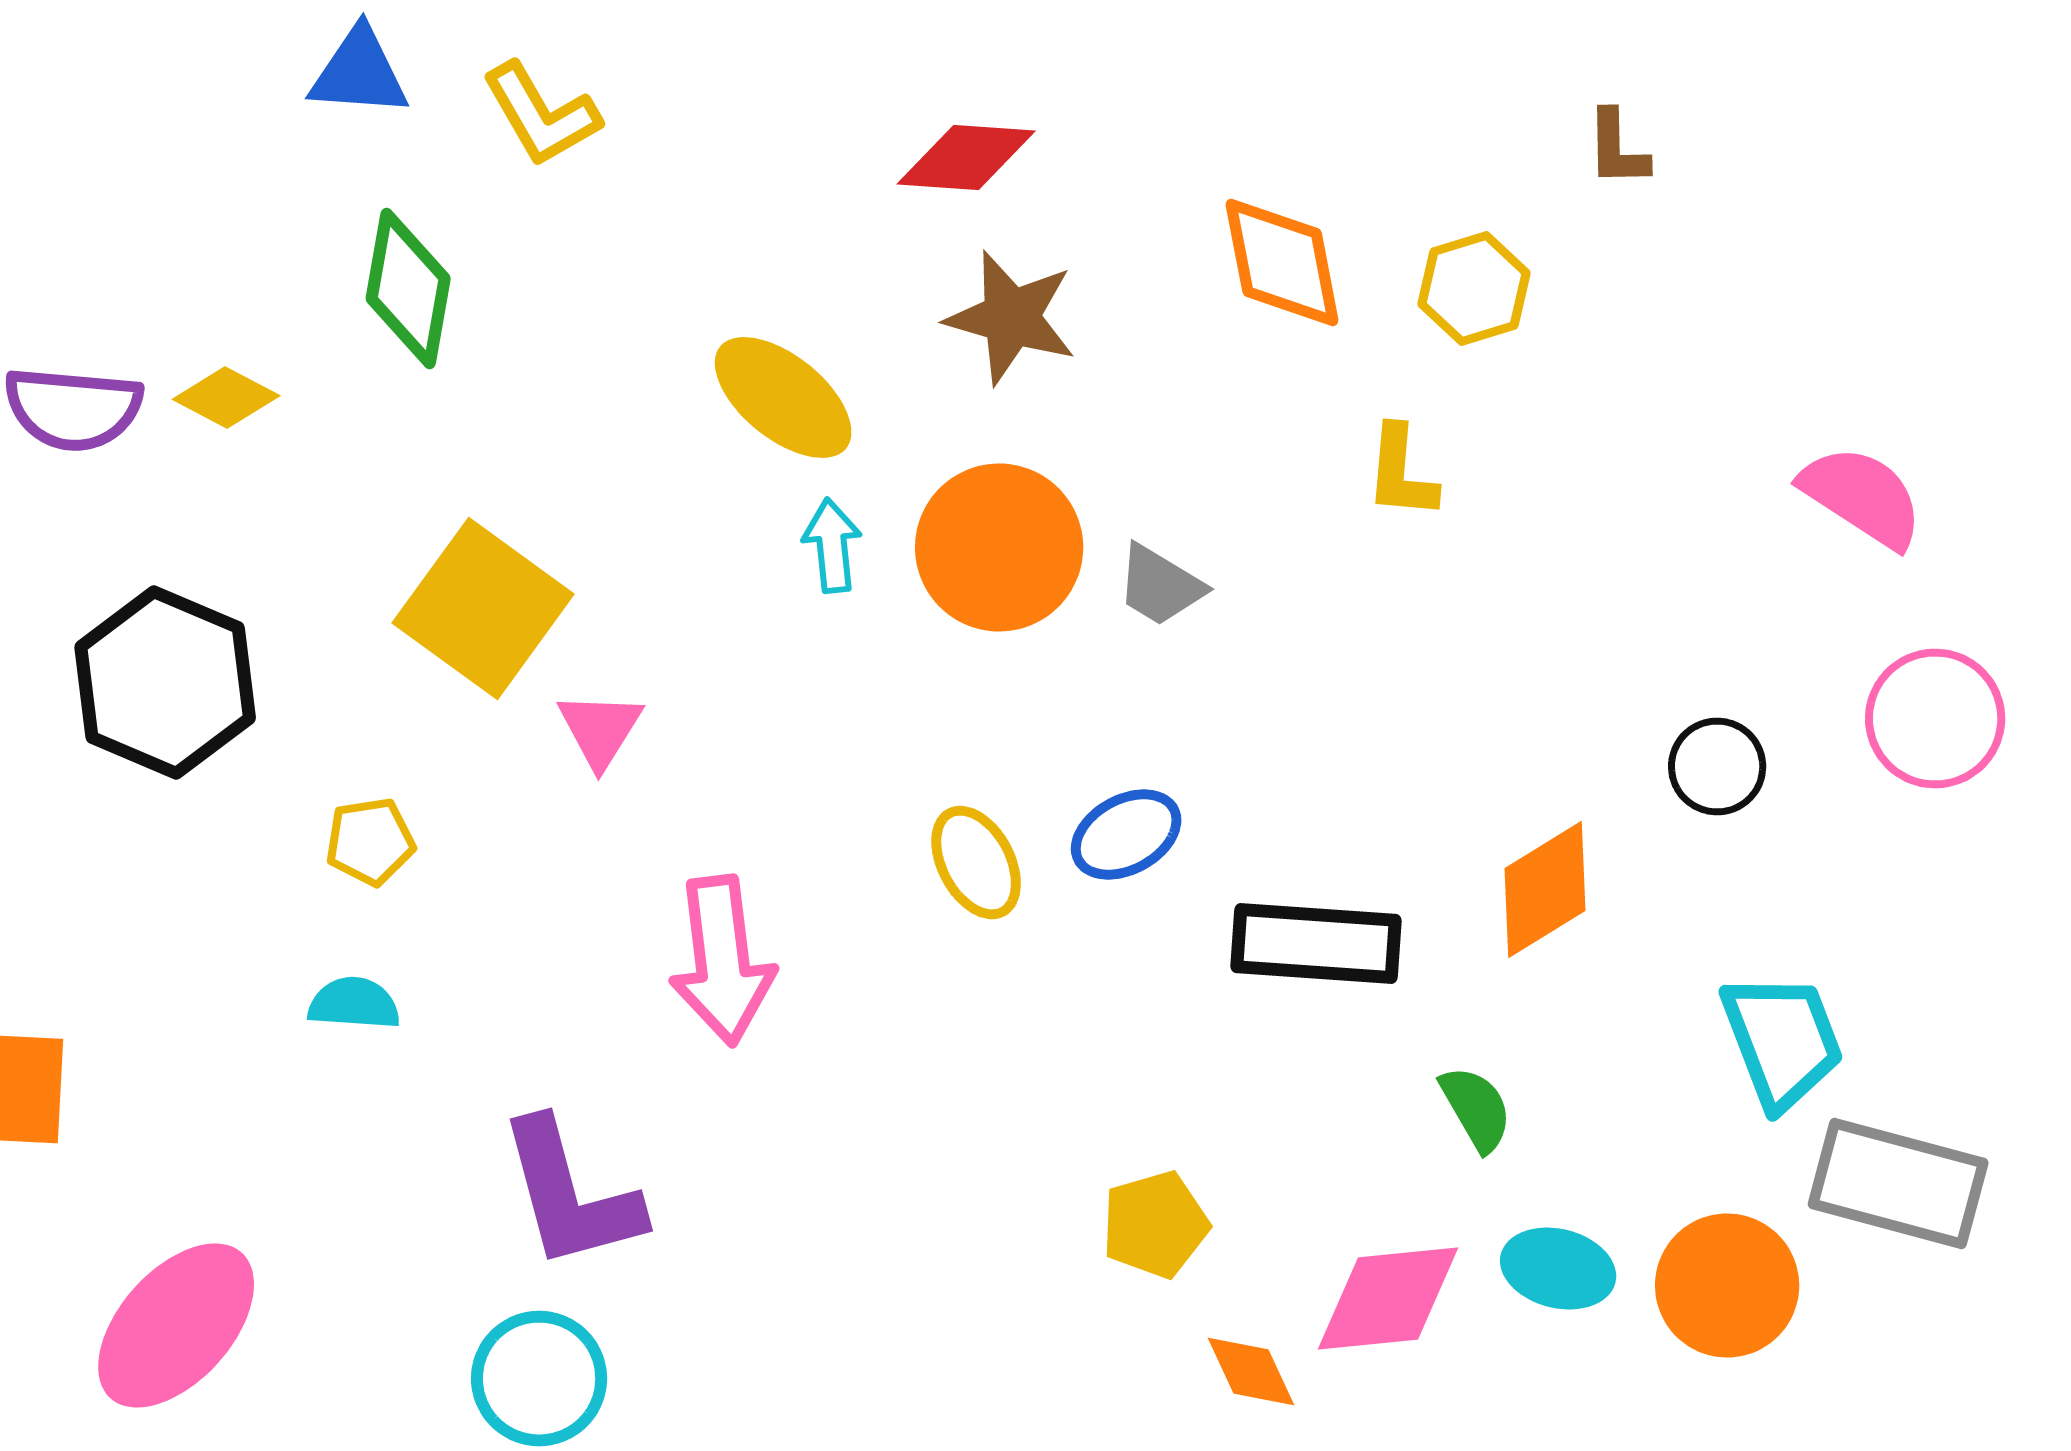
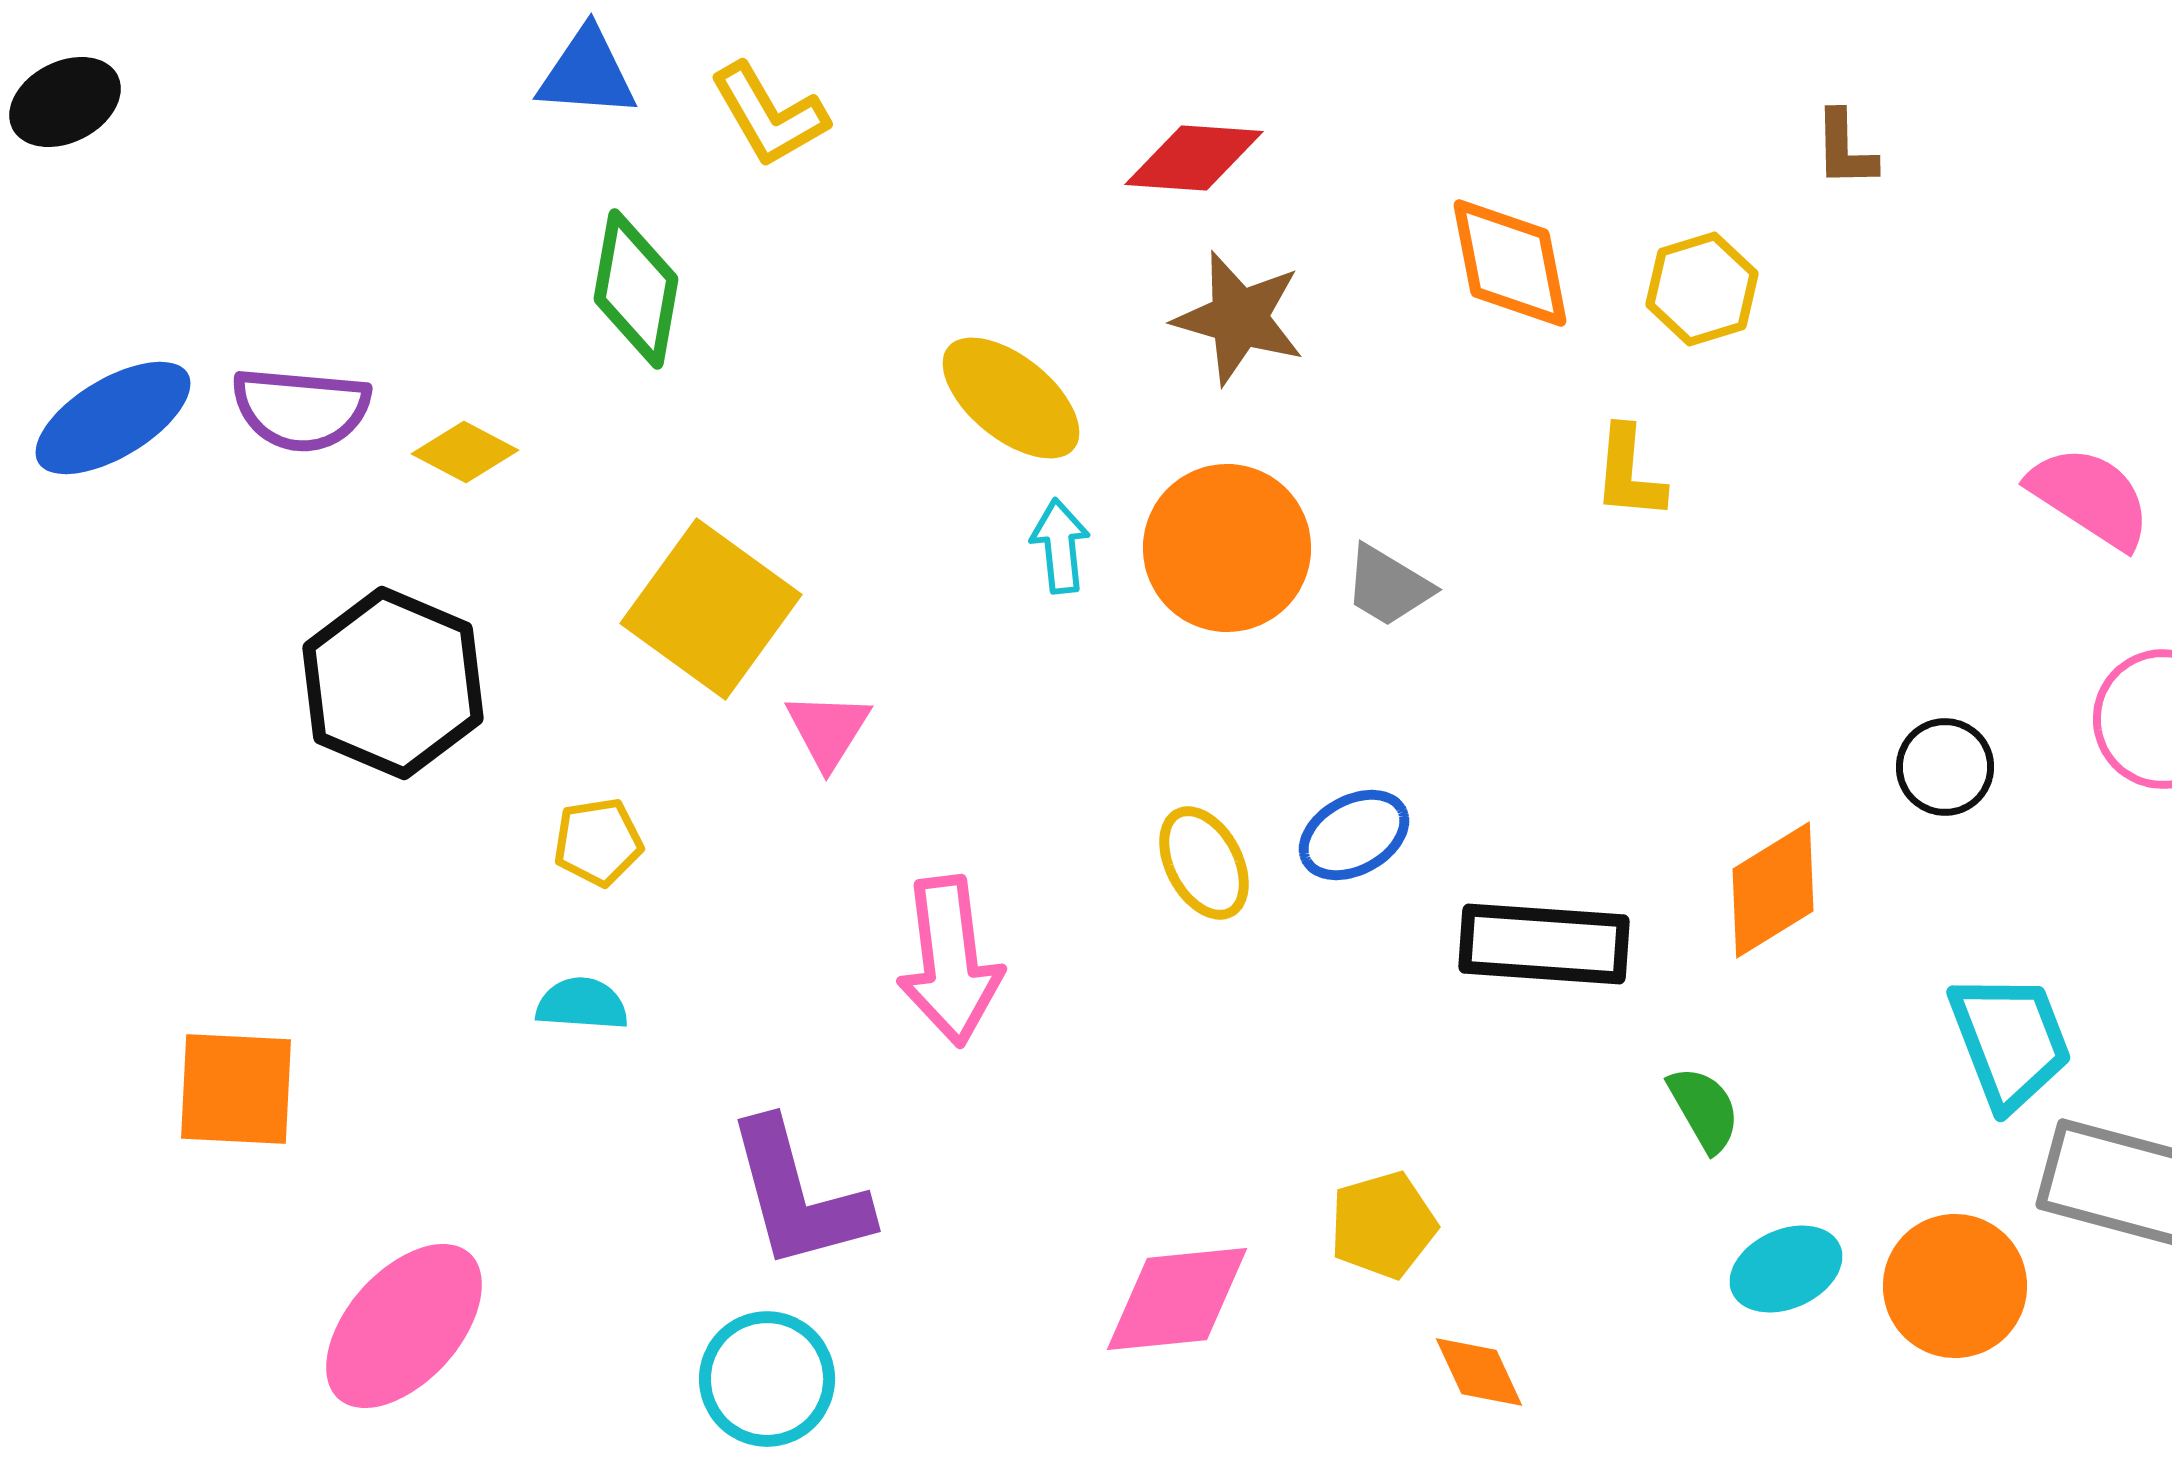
yellow diamond: (226, 398) -> (465, 452), moved
cyan ellipse: (1558, 1268) -> (1786, 1269), turned -38
pink diamond: (1388, 1298) -> (1177, 1299), moved

